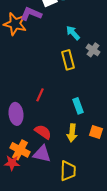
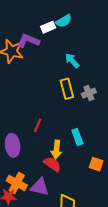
gray cross: (93, 50) -> (89, 93), moved, turned 32
red semicircle: (43, 132) -> (52, 164), moved
yellow arrow: (72, 133) -> (56, 149), moved

